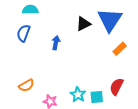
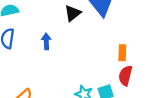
orange rectangle: (120, 49) -> (122, 53), moved, turned -32

